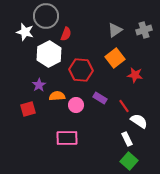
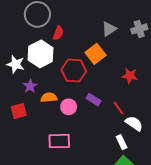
white star: (25, 32) -> (16, 64), moved
orange square: (115, 58) -> (96, 54), moved

